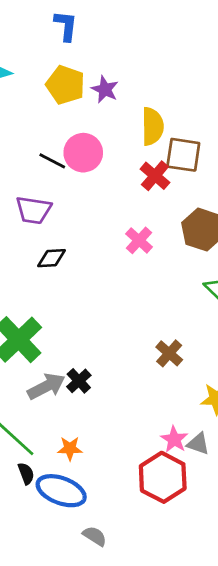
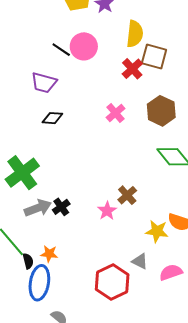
pink star: (174, 439) -> (107, 211), moved
black semicircle: (26, 474) -> (28, 261), moved
blue ellipse: (61, 491) -> (39, 283), turned 72

